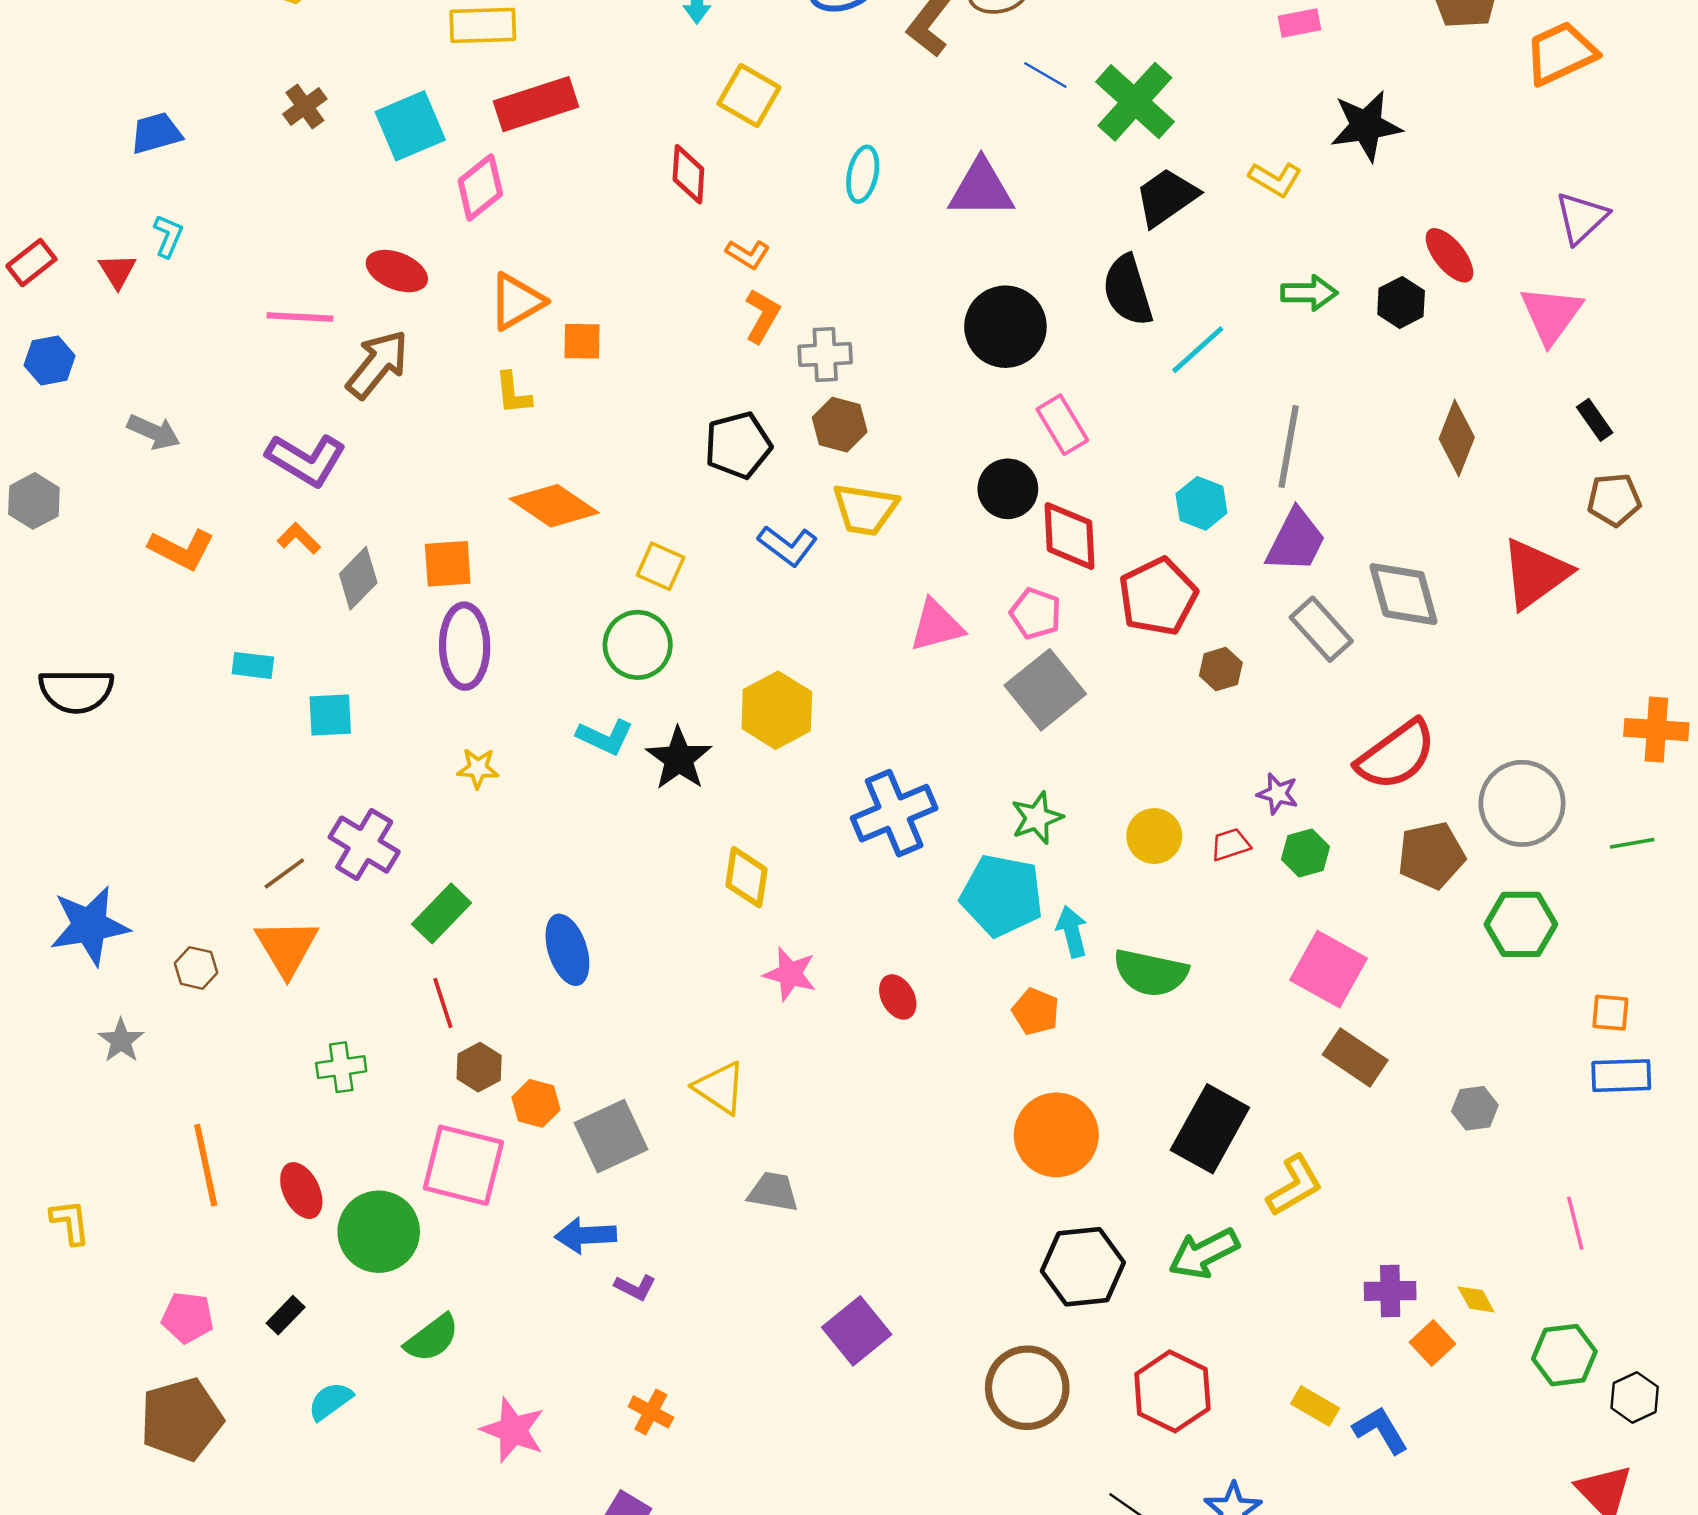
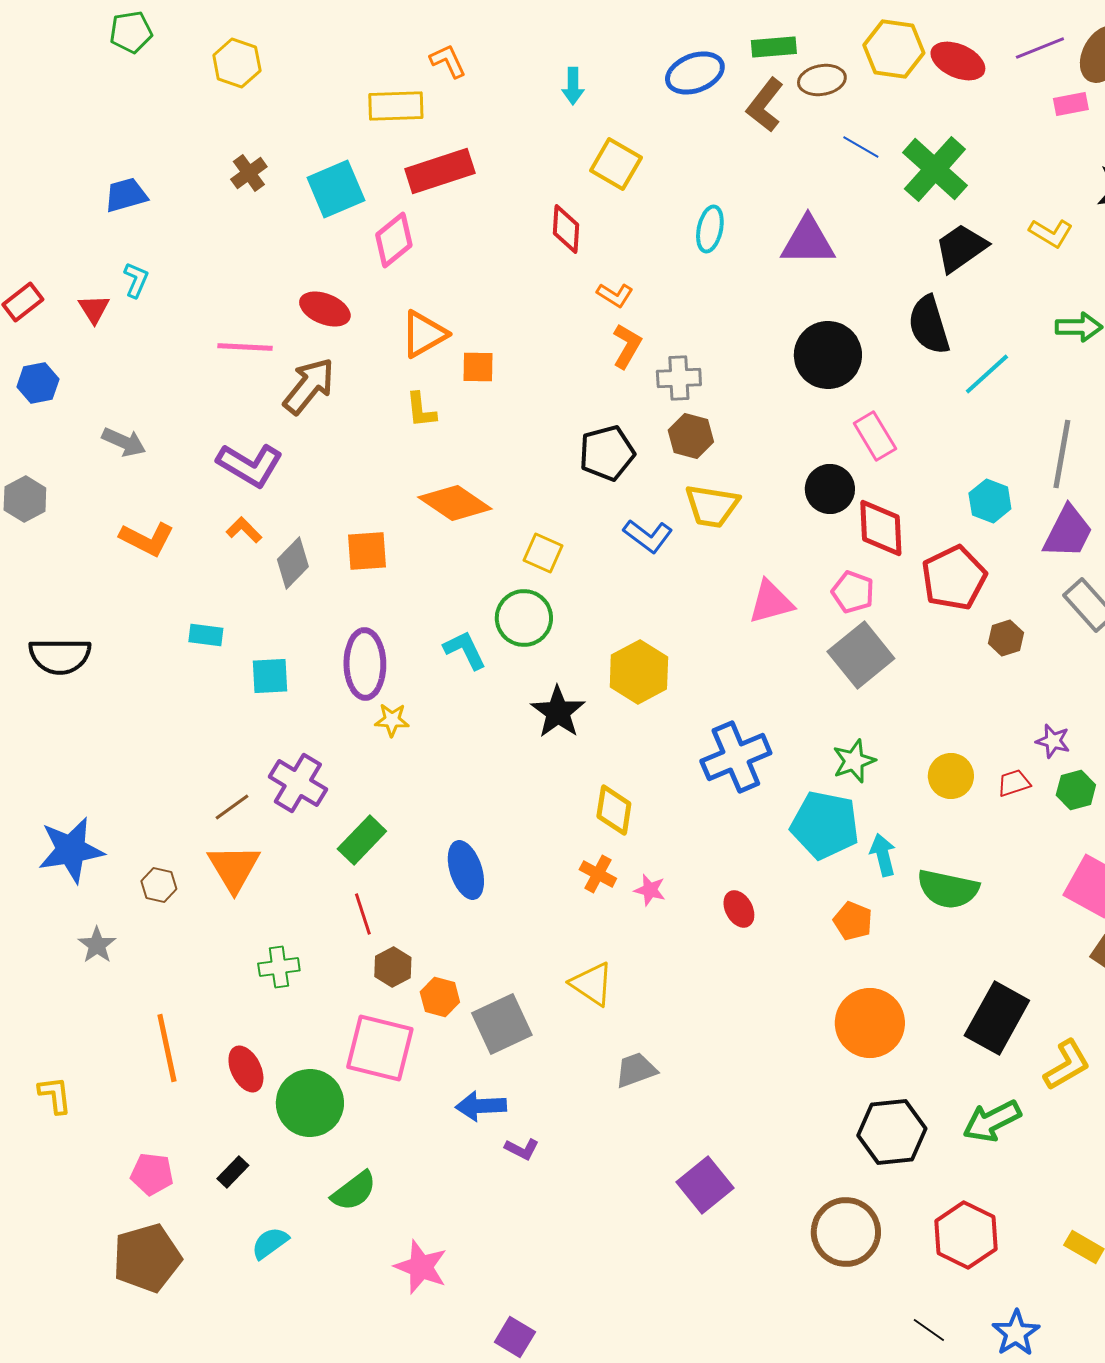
purple ellipse: (465, 646) -> (365, 664), moved
cyan L-shape: (605, 737) -> (465, 650), moved, turned -141
pink star: (790, 974) -> (650, 890), size x0.7
gray trapezoid: (773, 1192) -> (636, 1070), turned -30
orange cross: (651, 1412) -> (598, 874), moved

